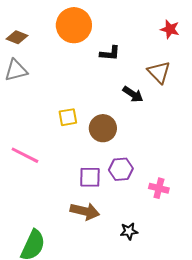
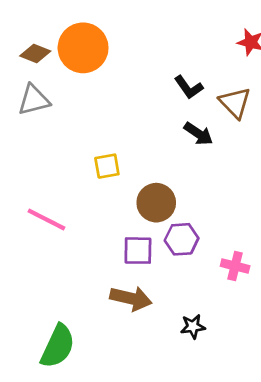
orange circle: (74, 25) -> (83, 48), moved
black L-shape: (110, 53) -> (189, 87), moved, turned 50
brown circle: (103, 128) -> (156, 203), moved

